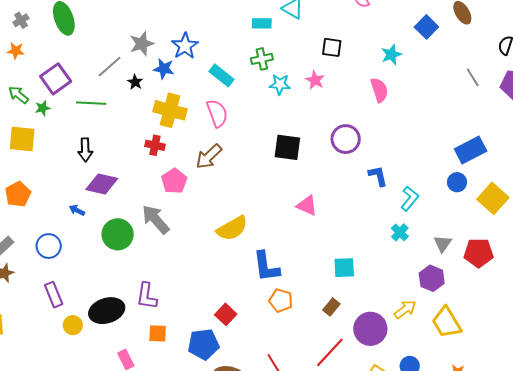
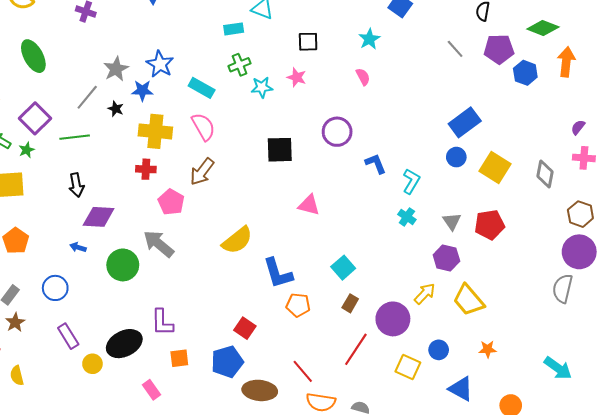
pink semicircle: (379, 90) -> (363, 77), size x0.7
cyan square: (344, 268) -> (343, 268), moved, turned -30

